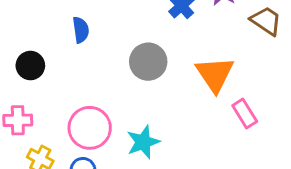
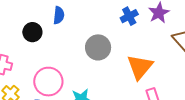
black circle: (30, 66) -> (32, 32), moved

